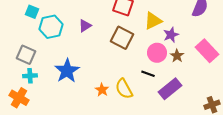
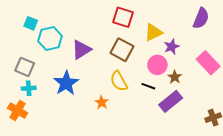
purple triangle: (85, 26) -> (81, 50), moved, size x1.5
brown star: (177, 56) -> (175, 77), moved
yellow semicircle: (124, 89) -> (119, 81), moved

